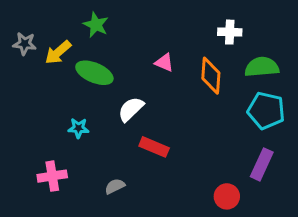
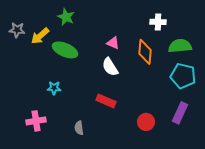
white semicircle: (131, 109) -> (110, 67), moved, turned -78
gray semicircle: (115, 186) -> (79, 128), turned -72
red circle: (227, 196) -> (146, 122), moved

